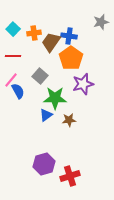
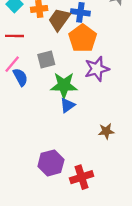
gray square: (40, 76) -> (46, 59), turned 35
blue triangle: (46, 115) -> (67, 105), moved
brown star: (69, 120) -> (106, 131), moved

